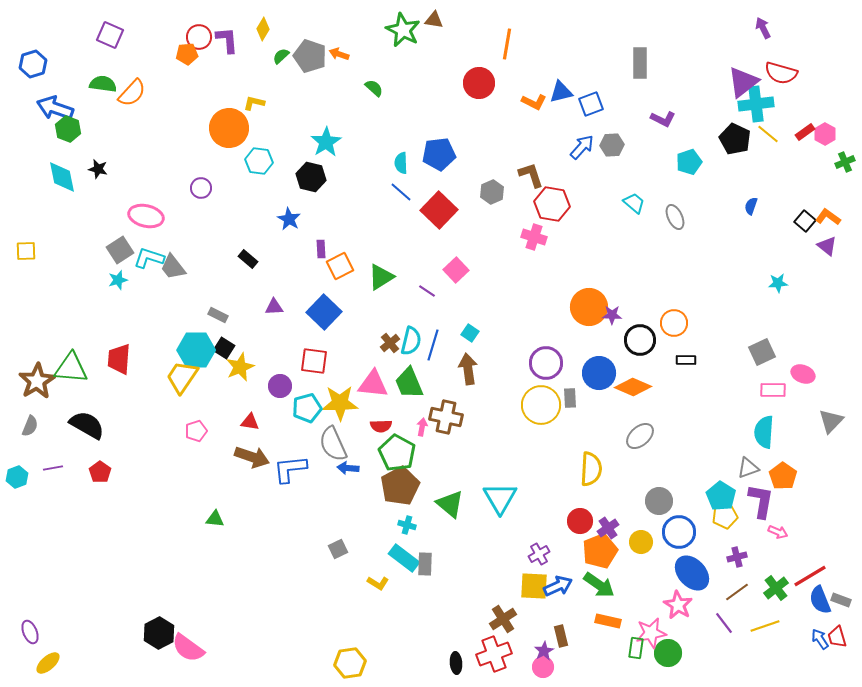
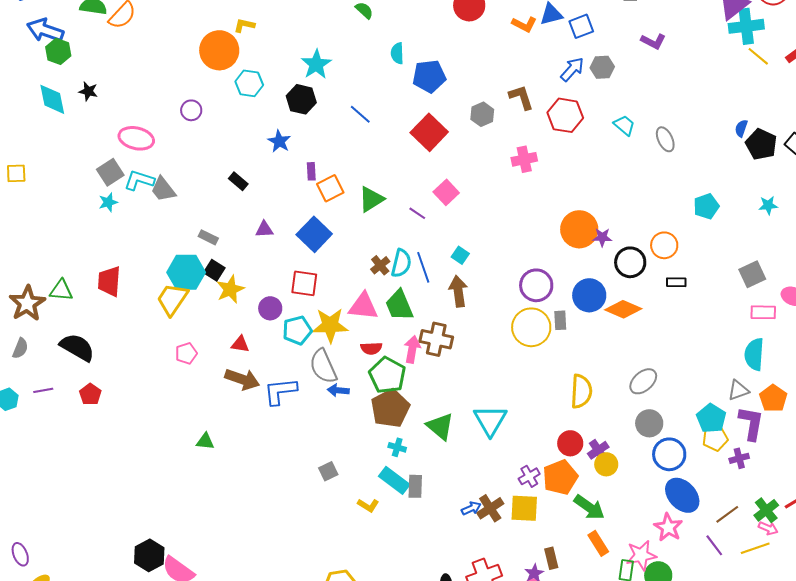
black pentagon: (735, 139) -> (761, 144), moved
cyan pentagon: (689, 162) -> (706, 206), moved
cyan semicircle: (401, 163) -> (397, 53), moved
blue line: (401, 192) -> (360, 114), moved
red hexagon: (552, 204) -> (565, 115), moved
pink cross: (534, 237) -> (524, 159), turned -30
blue line: (433, 345) -> (423, 267), turned -36
green triangle: (71, 368) -> (61, 290), size x0.7
pink arrow: (422, 427) -> (412, 349), size x1.5
gray ellipse: (640, 436) -> (643, 381), moved
pink arrow: (778, 532) -> (768, 528), moved
yellow circle: (641, 542) -> (606, 464), moved
orange pentagon: (600, 551) -> (560, 477), moved
purple cross: (737, 557) -> (739, 458), moved
blue arrow: (558, 586) -> (471, 508), moved, size x0.7
brown cross: (503, 619) -> (490, 508), moved
orange rectangle: (608, 621) -> (598, 543), turned 45

